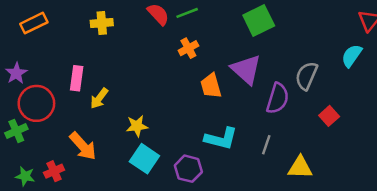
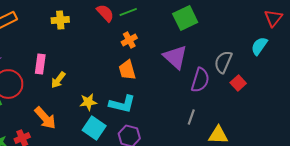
orange trapezoid: (211, 86) -> (127, 70), moved
red square: (329, 116) -> (238, 83), moved
cyan L-shape: (221, 139) -> (122, 104), moved

